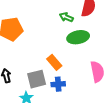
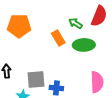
orange rectangle: (54, 62) -> (58, 38), moved

